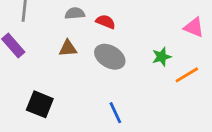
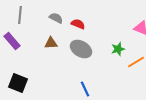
gray semicircle: (75, 13) -> (56, 18), turned 32
black square: (40, 104) -> (18, 83), moved

